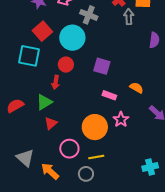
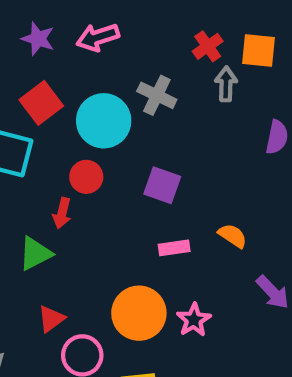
gray cross: (89, 15) -> (157, 95), moved
pink rectangle: (109, 95) -> (174, 248), turned -32
pink star: (121, 119) -> (194, 320), moved
red triangle: (51, 123) -> (51, 319), moved

